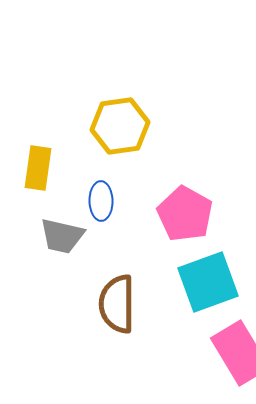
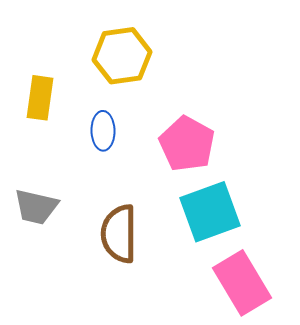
gray trapezoid: (62, 236) -> (36, 207), moved

